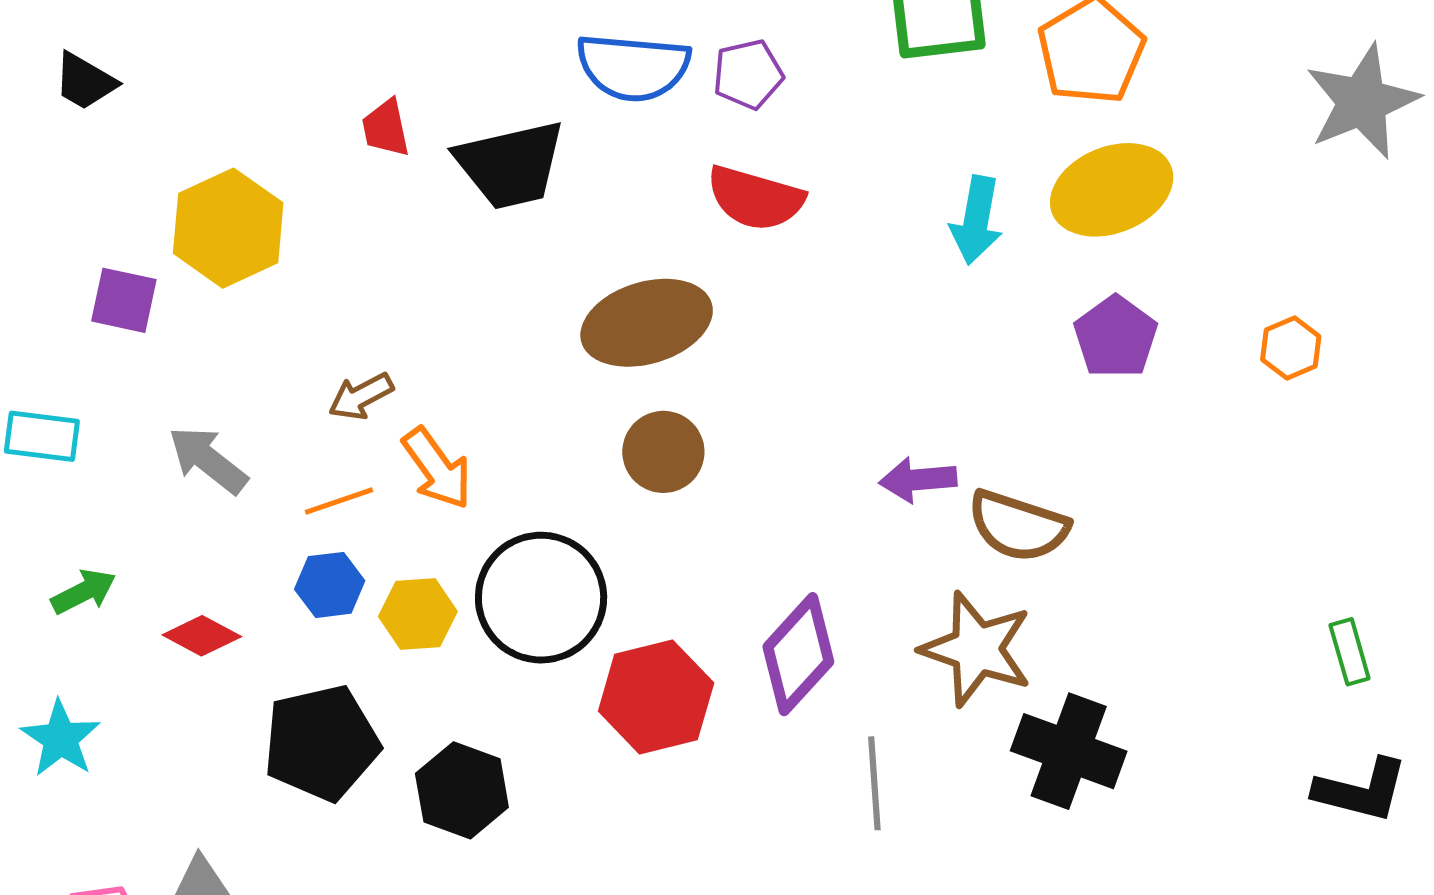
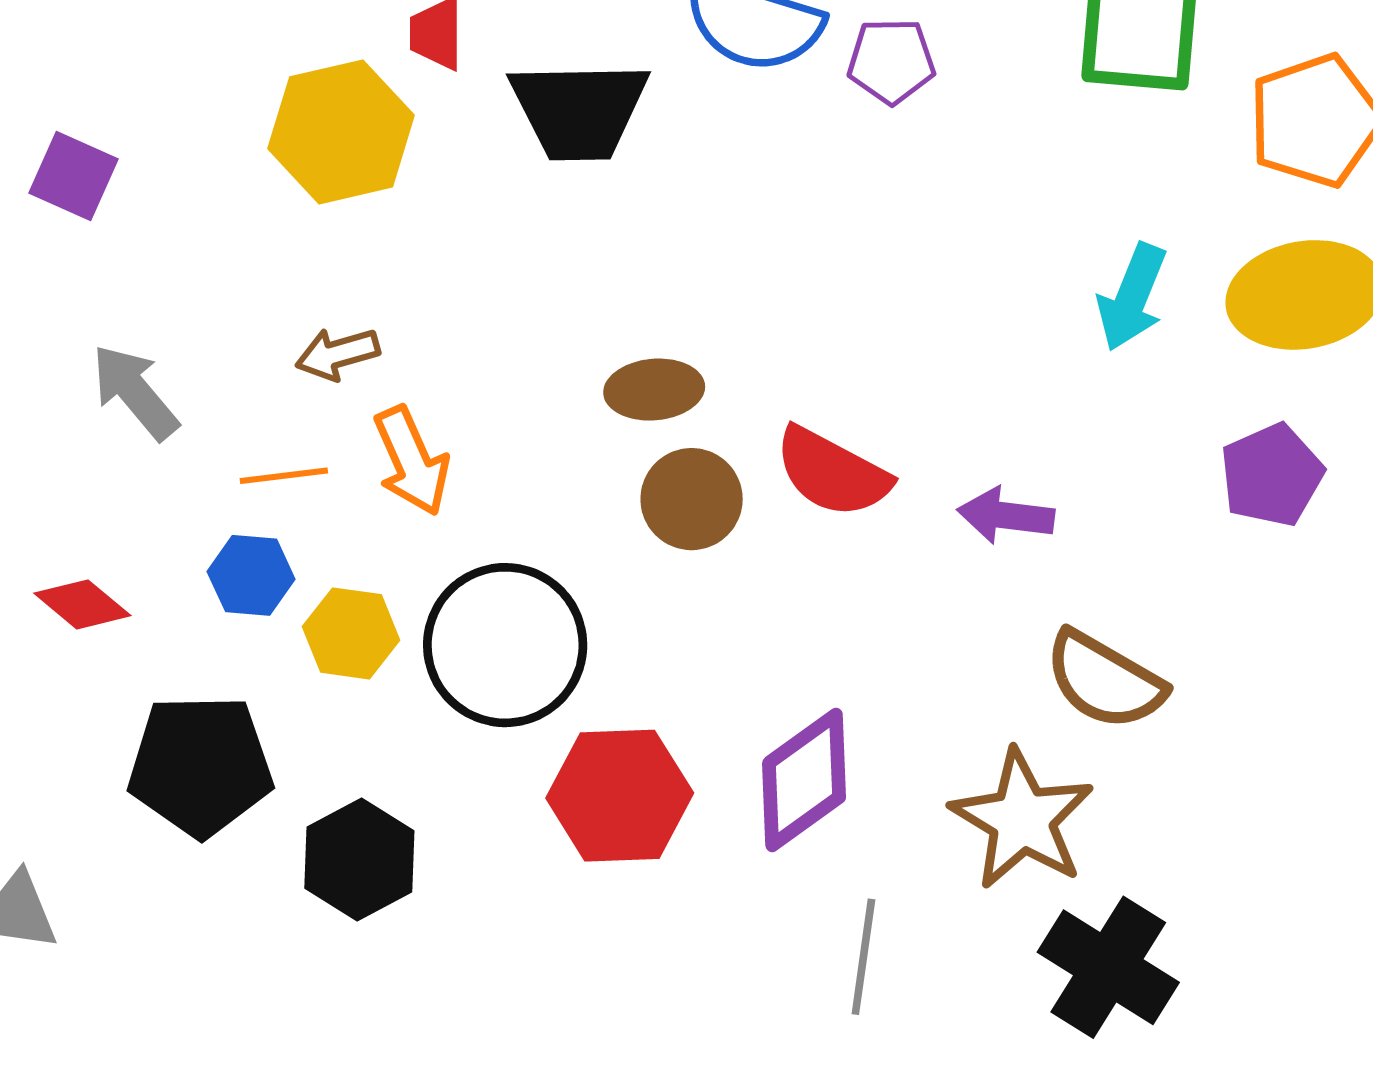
red semicircle: (755, 198) -> (832, 472), moved
yellow hexagon: (228, 228) -> (341, 132), moved
brown ellipse: (647, 323) -> (654, 390), moved, size x0.6
purple arrow: (918, 480) -> (1006, 516), moved

